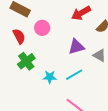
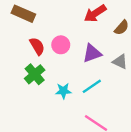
pink circle: (42, 28) -> (61, 45), moved
red semicircle: (19, 36) -> (37, 46), moved

